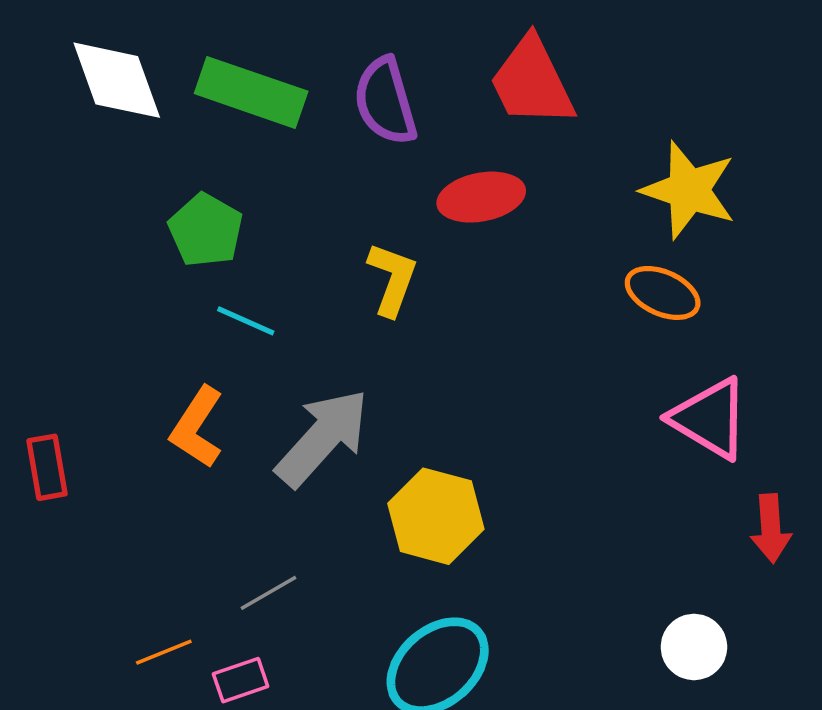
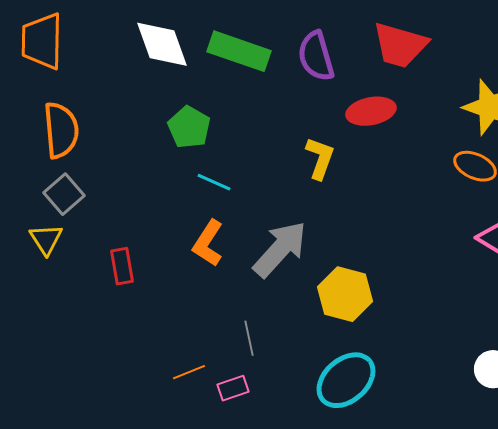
red trapezoid: (532, 82) -> (400, 45), turned -48
green pentagon: (206, 230) -> (189, 127), moved
cyan line: (246, 321) -> (214, 182), moved
gray line: (268, 593) -> (249, 338), turned -72

